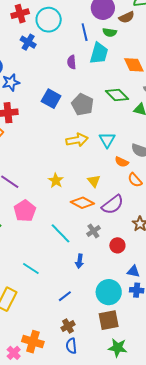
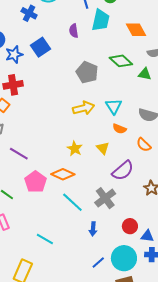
blue square: (51, 99) -> (40, 47), moved, turned 30
orange semicircle: (122, 162) -> (119, 129), moved
yellow star: (56, 181) -> (75, 149), moved
orange diamond: (82, 203) -> (63, 174), moved
gray cross: (93, 231) -> (105, 198), size x1.5
red circle: (117, 245) -> (130, 226), moved
blue line: (65, 296) -> (98, 262), moved

